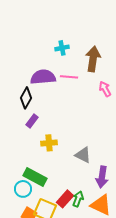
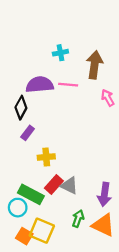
gray triangle: (83, 155) -> (69, 186), moved
red rectangle: (65, 199) -> (54, 184), moved

